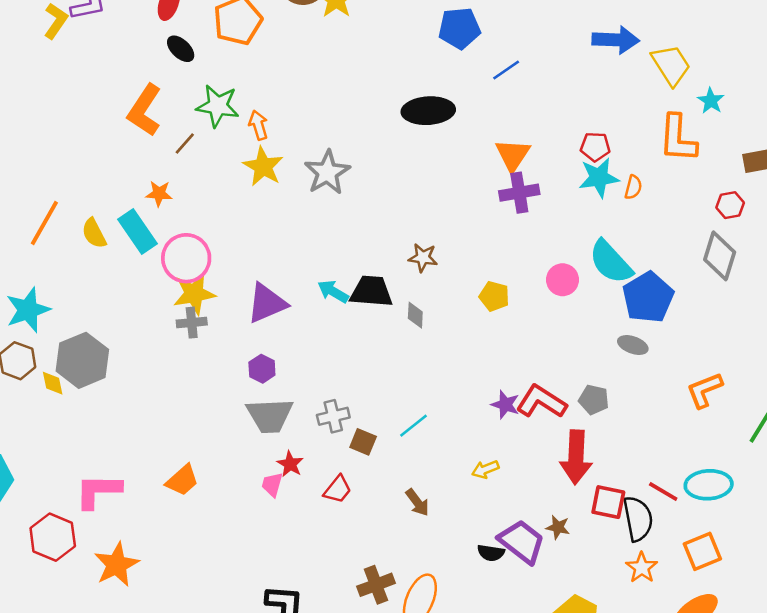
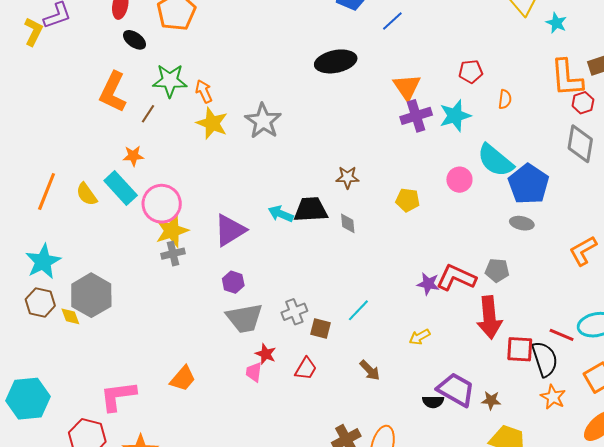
orange L-shape: (678, 138) -> (567, 78), moved
cyan star: (599, 178) -> (455, 116), moved
brown star: (558, 527) -> (491, 400), moved

